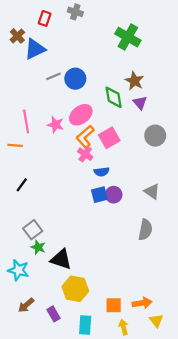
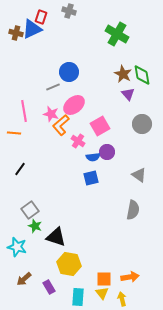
brown cross: (17, 36) -> (16, 33), turned -32
blue triangle: (35, 49) -> (32, 29), moved
gray line: (53, 76) -> (53, 87), moved
green diamond: (114, 97) -> (142, 75), moved
orange L-shape: (85, 137) -> (61, 125), moved
purple circle: (114, 195) -> (107, 152), moved
yellow triangle: (156, 321) -> (102, 293), moved
yellow arrow: (123, 327) -> (122, 299), moved

